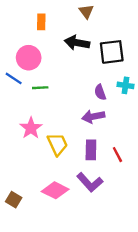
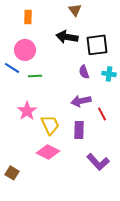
orange rectangle: (41, 22) -> (28, 17), moved
purple semicircle: (100, 92) -> (84, 72), moved
red line: (117, 155) -> (102, 114), moved
purple L-shape: (90, 182) -> (98, 162), moved
pink diamond: (55, 190) -> (48, 152), moved

